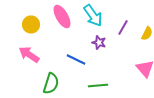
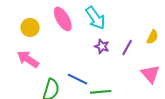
purple line: (123, 28) -> (127, 48), moved
blue line: (76, 60) -> (78, 79), moved

